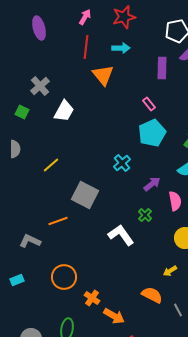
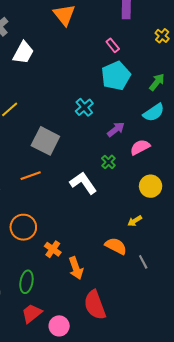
pink semicircle: (175, 201) -> (140, 147), turned -108
orange line: (58, 221) -> (31, 176), moved
orange arrow: (114, 316) -> (76, 268), turned 40

